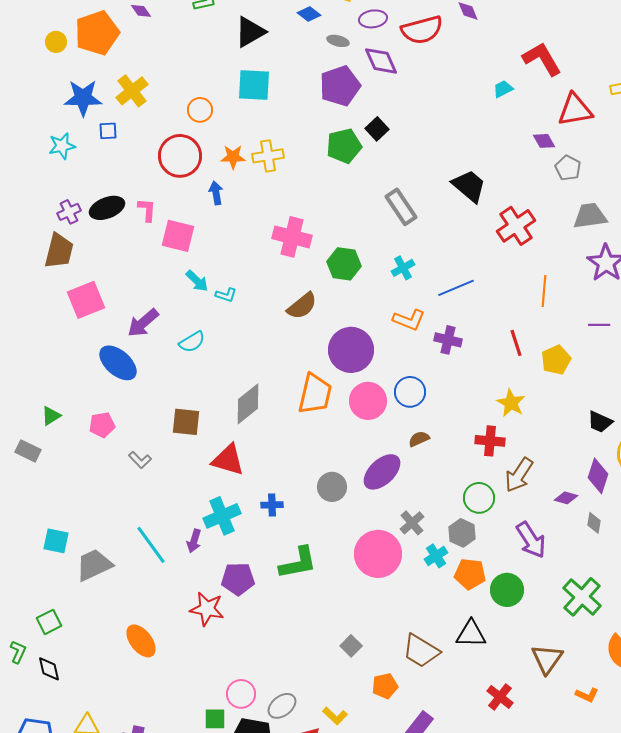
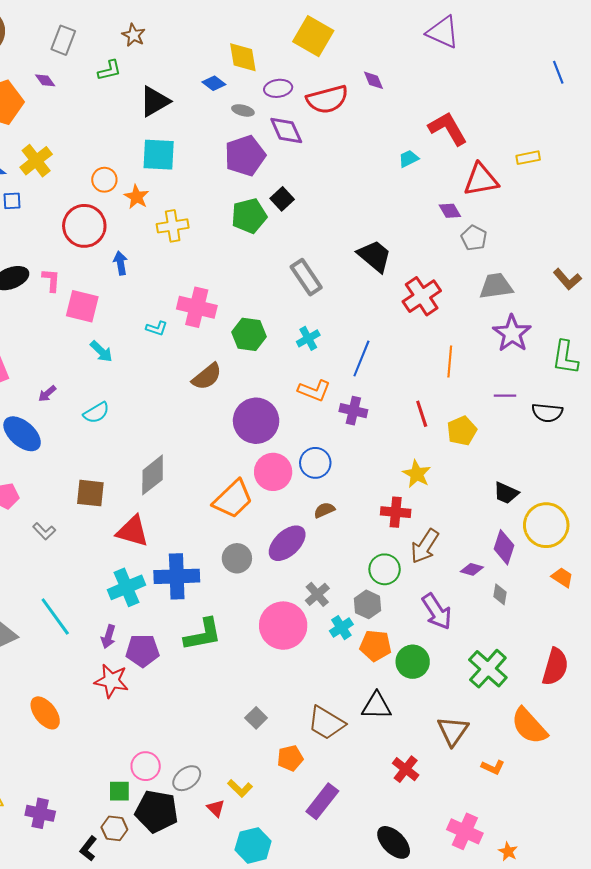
orange star: (233, 157) -> (137, 197), moved, turned 30
blue line: (456, 288) -> (361, 358), turned -45
cyan L-shape: (226, 295) -> (157, 328), moved
purple arrow: (143, 323) -> (47, 394), size x0.6
orange trapezoid: (315, 394) -> (233, 499), moved, turned 33
blue cross: (272, 505) -> (177, 576), size x2.0
purple arrow: (194, 541) -> (108, 637), moved

